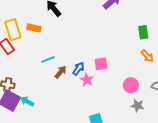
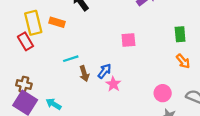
pink square: (101, 64) -> (128, 40), moved
brown arrow: (61, 72) -> (84, 74), turned 120
cyan arrow: (27, 101) -> (54, 104), moved

